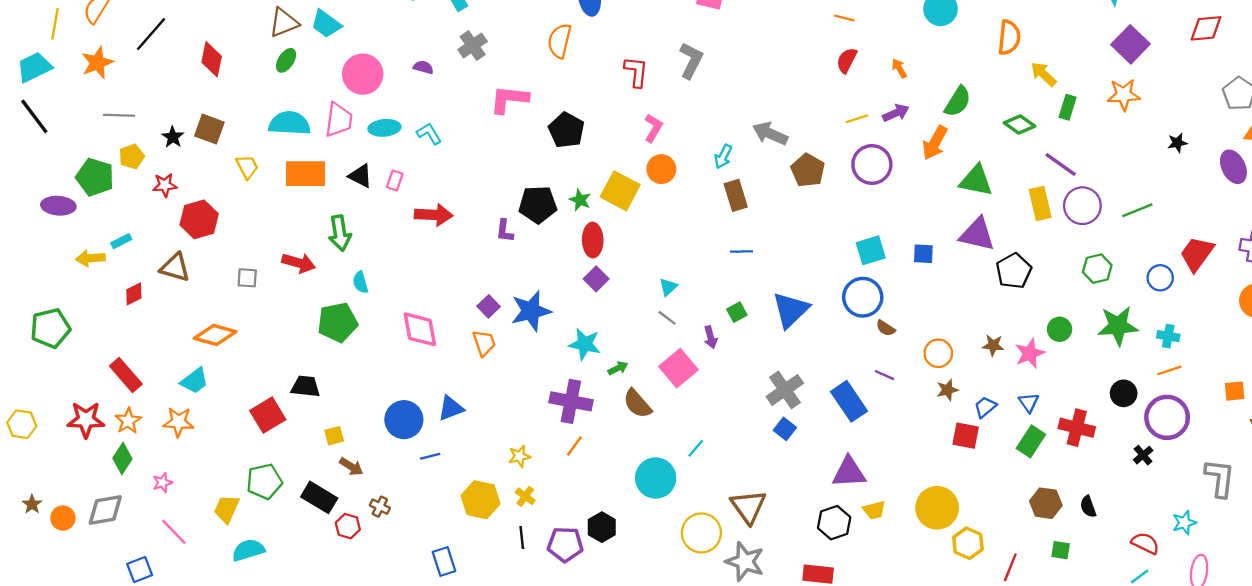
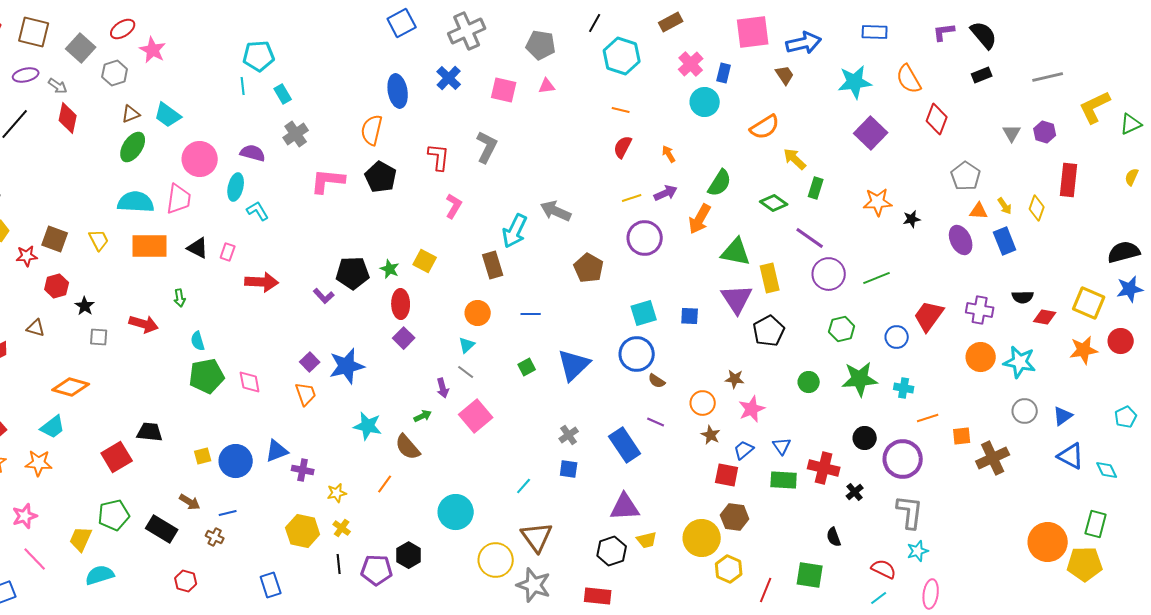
brown triangle: (284, 23) -> (131, 114), size x0.7
red diamond: (1206, 28) -> (937, 119), turned -64
orange semicircle: (1009, 37) -> (765, 127), turned 52
red diamond: (212, 59) -> (68, 118), moved
green ellipse: (286, 60) -> (133, 147), size x1.4
purple semicircle: (423, 67) -> (253, 153), size x1.4
orange star: (1124, 95) -> (878, 202), moved
cyan ellipse: (384, 128) -> (236, 187), moved, turned -72
brown square: (209, 129) -> (55, 239), moved
black pentagon: (566, 130) -> (381, 177), moved
black star: (173, 137) -> (85, 306), moved
cyan arrow: (723, 156) -> (515, 231), size x1.6
orange circle: (661, 169) -> (478, 313), moved
brown pentagon: (808, 170) -> (589, 268), moved
yellow square: (620, 191) -> (425, 261), size x0.7
brown rectangle: (736, 195) -> (493, 265), moved
yellow rectangle: (1040, 203) -> (770, 278), moved
red hexagon: (199, 219) -> (57, 286), size x0.7
purple L-shape: (505, 231) -> (324, 296), turned -50
green arrow: (340, 233) -> (180, 298), size x0.6
purple triangle: (977, 234) -> (737, 299), turned 44
brown triangle: (175, 267) -> (36, 328), size x0.7
green pentagon: (338, 322) -> (207, 376), moved
pink diamond: (420, 329) -> (250, 382), size x0.7
purple arrow: (711, 337) -> (443, 388), moved
cyan star: (585, 344) -> (368, 426), moved
brown star: (993, 345) -> (735, 379), moved
pink star: (1030, 353) -> (752, 409), moved
orange line: (1169, 370) -> (928, 418), moved
gray cross: (785, 390) -> (569, 435), size x0.6
brown star: (947, 390) -> (711, 435), turned -30
purple cross: (571, 401) -> (303, 470), moved, size x0.6
brown semicircle: (637, 404) -> (408, 447), moved
blue square: (785, 429) -> (569, 469), turned -30
yellow square: (334, 436) -> (203, 456), moved
green rectangle: (1031, 441) -> (784, 480), turned 60
cyan line: (696, 448) -> (524, 486), moved
black cross: (1143, 455) -> (855, 492), moved
blue line: (430, 456) -> (228, 513), moved
gray L-shape: (1220, 478) -> (910, 512), moved
pink star: (162, 483) -> (25, 516), size x1.4
brown hexagon: (1046, 503) -> (735, 517), moved
red hexagon: (348, 526) -> (186, 581), moved
green square: (1061, 550) -> (810, 575), size x1.6

